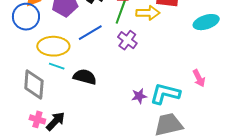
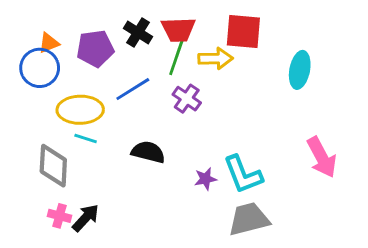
cyan ellipse: (206, 22) -> (300, 70), turned -60
black semicircle: (85, 77) -> (148, 152), moved
pink arrow: (199, 78) -> (322, 157), moved, size x1.6
cyan L-shape: (165, 94) -> (243, 175), turned -124

